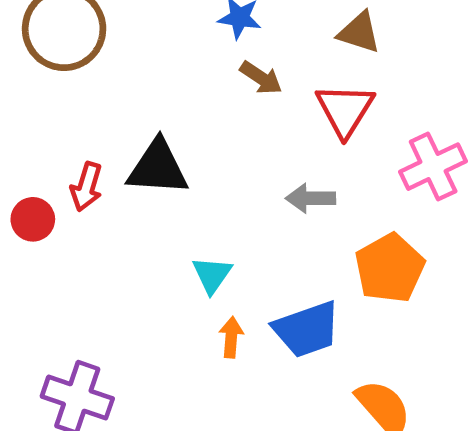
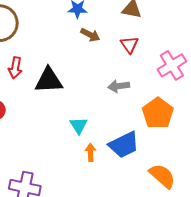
red triangle: (345, 110) -> (129, 45), size x0.7
red arrow: (87, 187) -> (15, 68), moved

